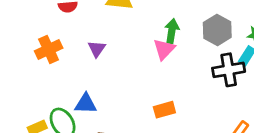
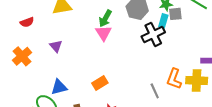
green arrow: (172, 31) -> (105, 18), turned -144
orange rectangle: (164, 110) -> (100, 83), moved

